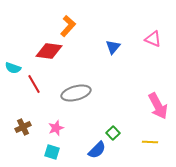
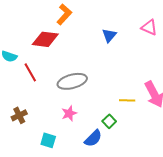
pink star: (56, 128) -> (69, 113), moved
yellow line: (150, 142) -> (127, 100), moved

